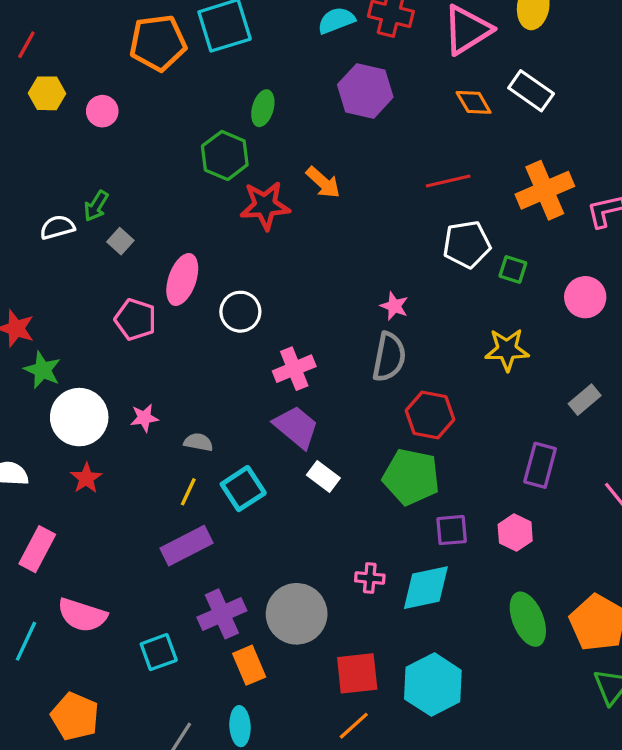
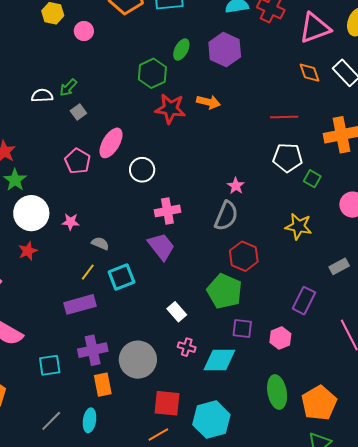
purple hexagon: (365, 91) -> (225, 50), moved
orange arrow: (323, 182) -> (208, 102), turned -40
white rectangle: (323, 477) -> (177, 312), moved

